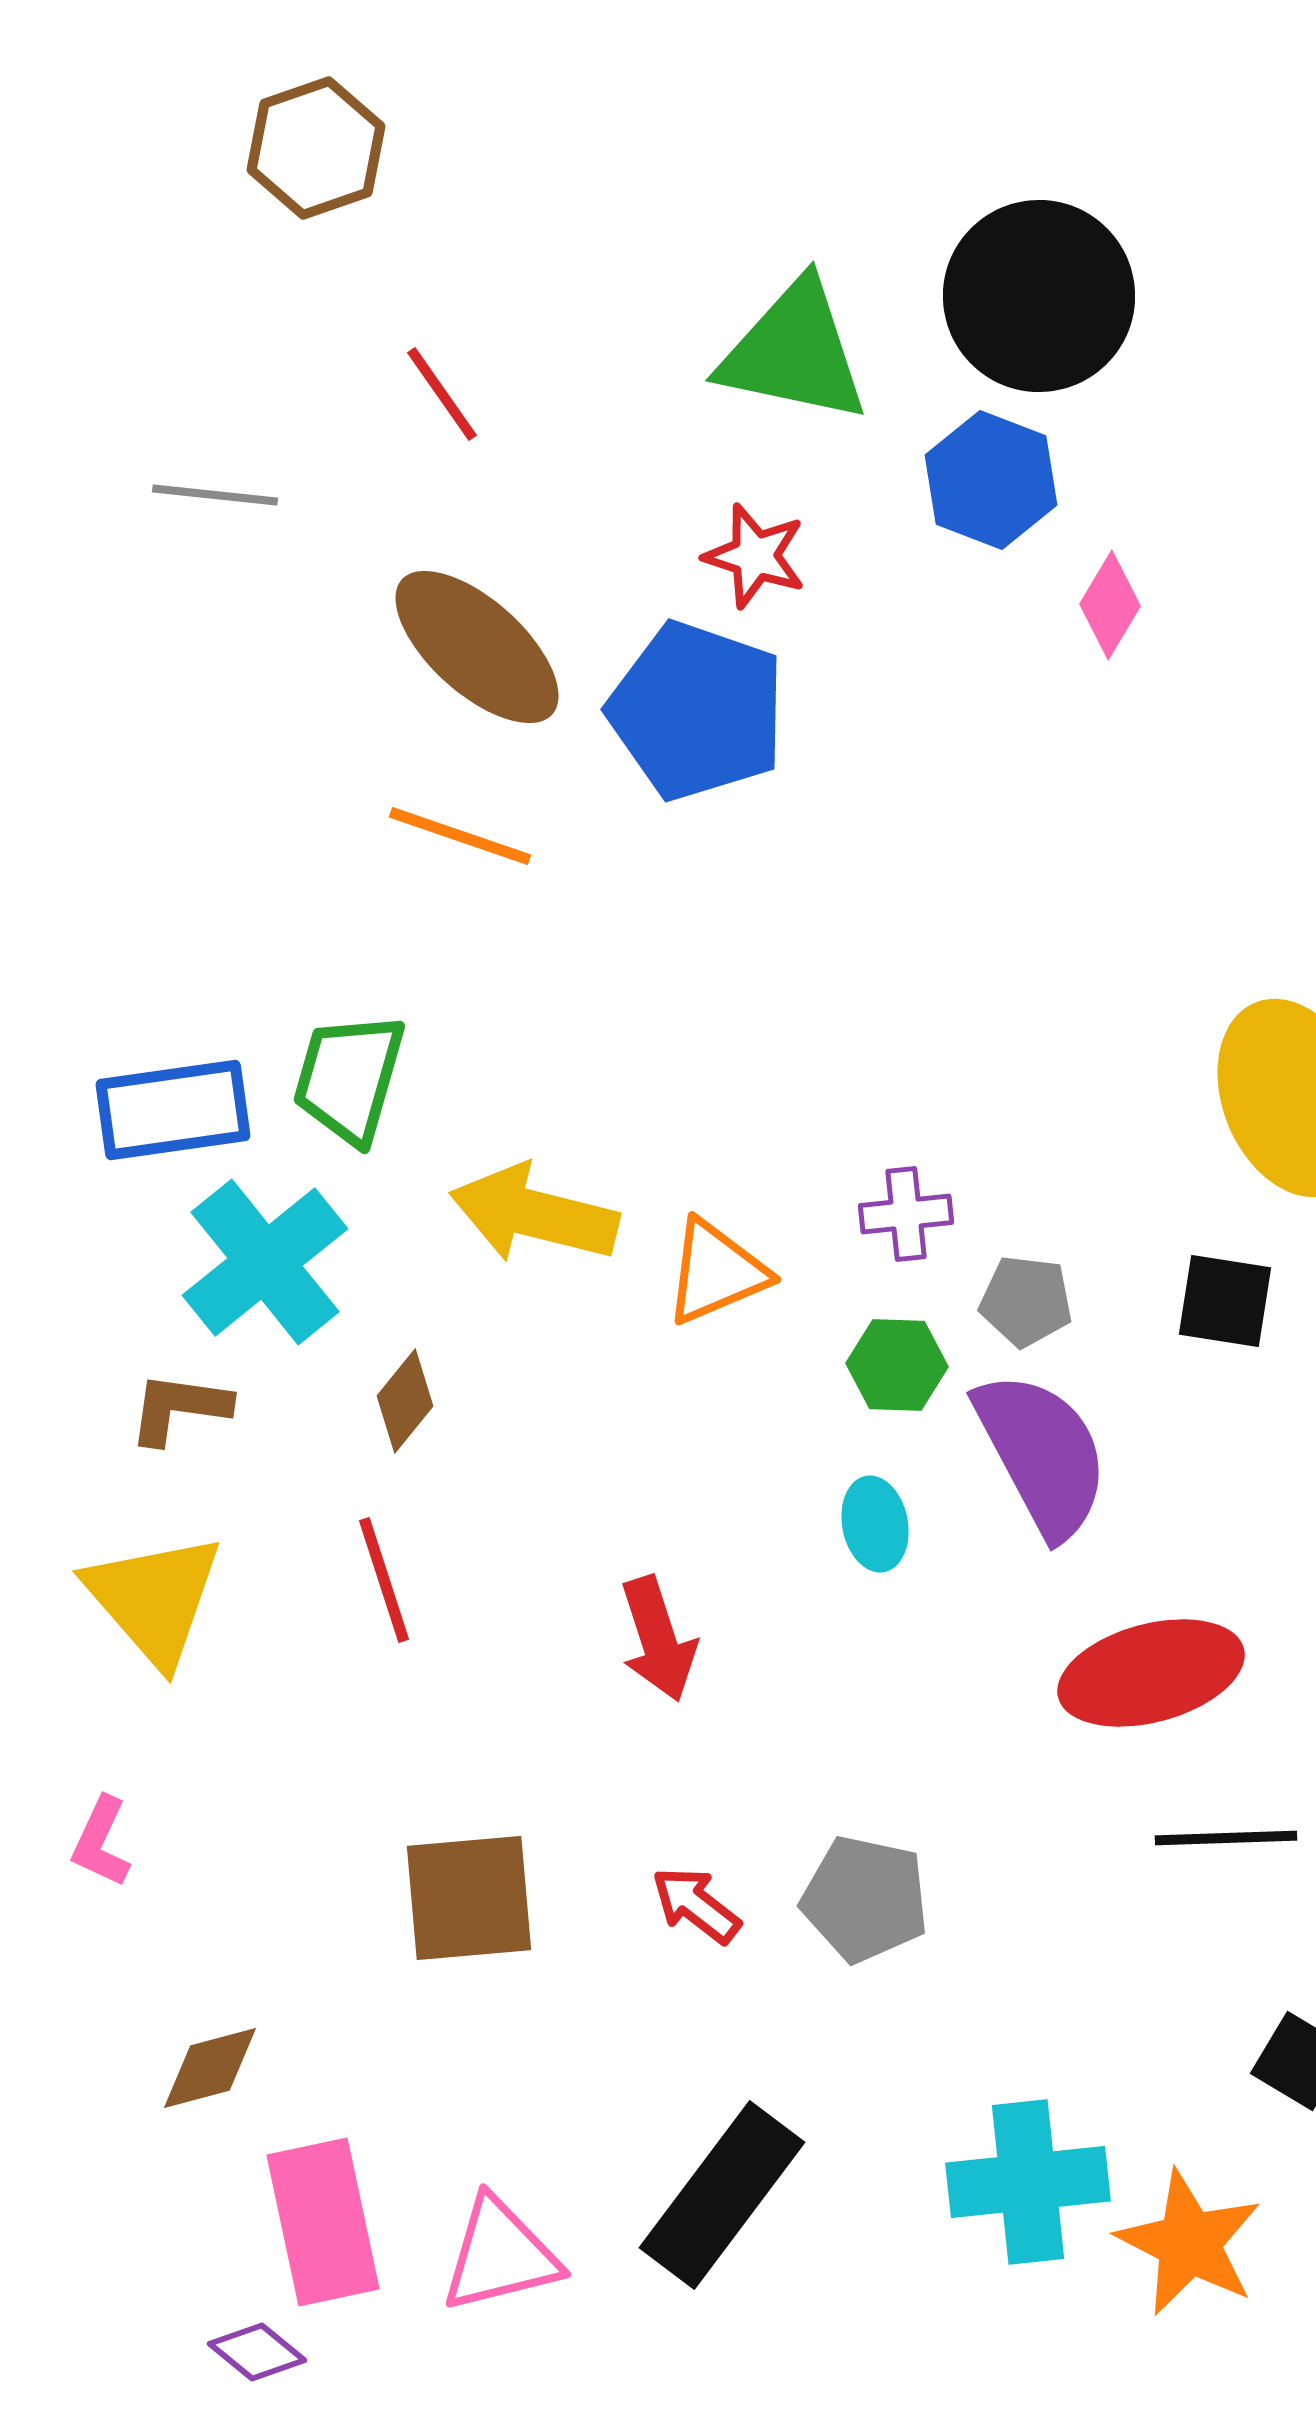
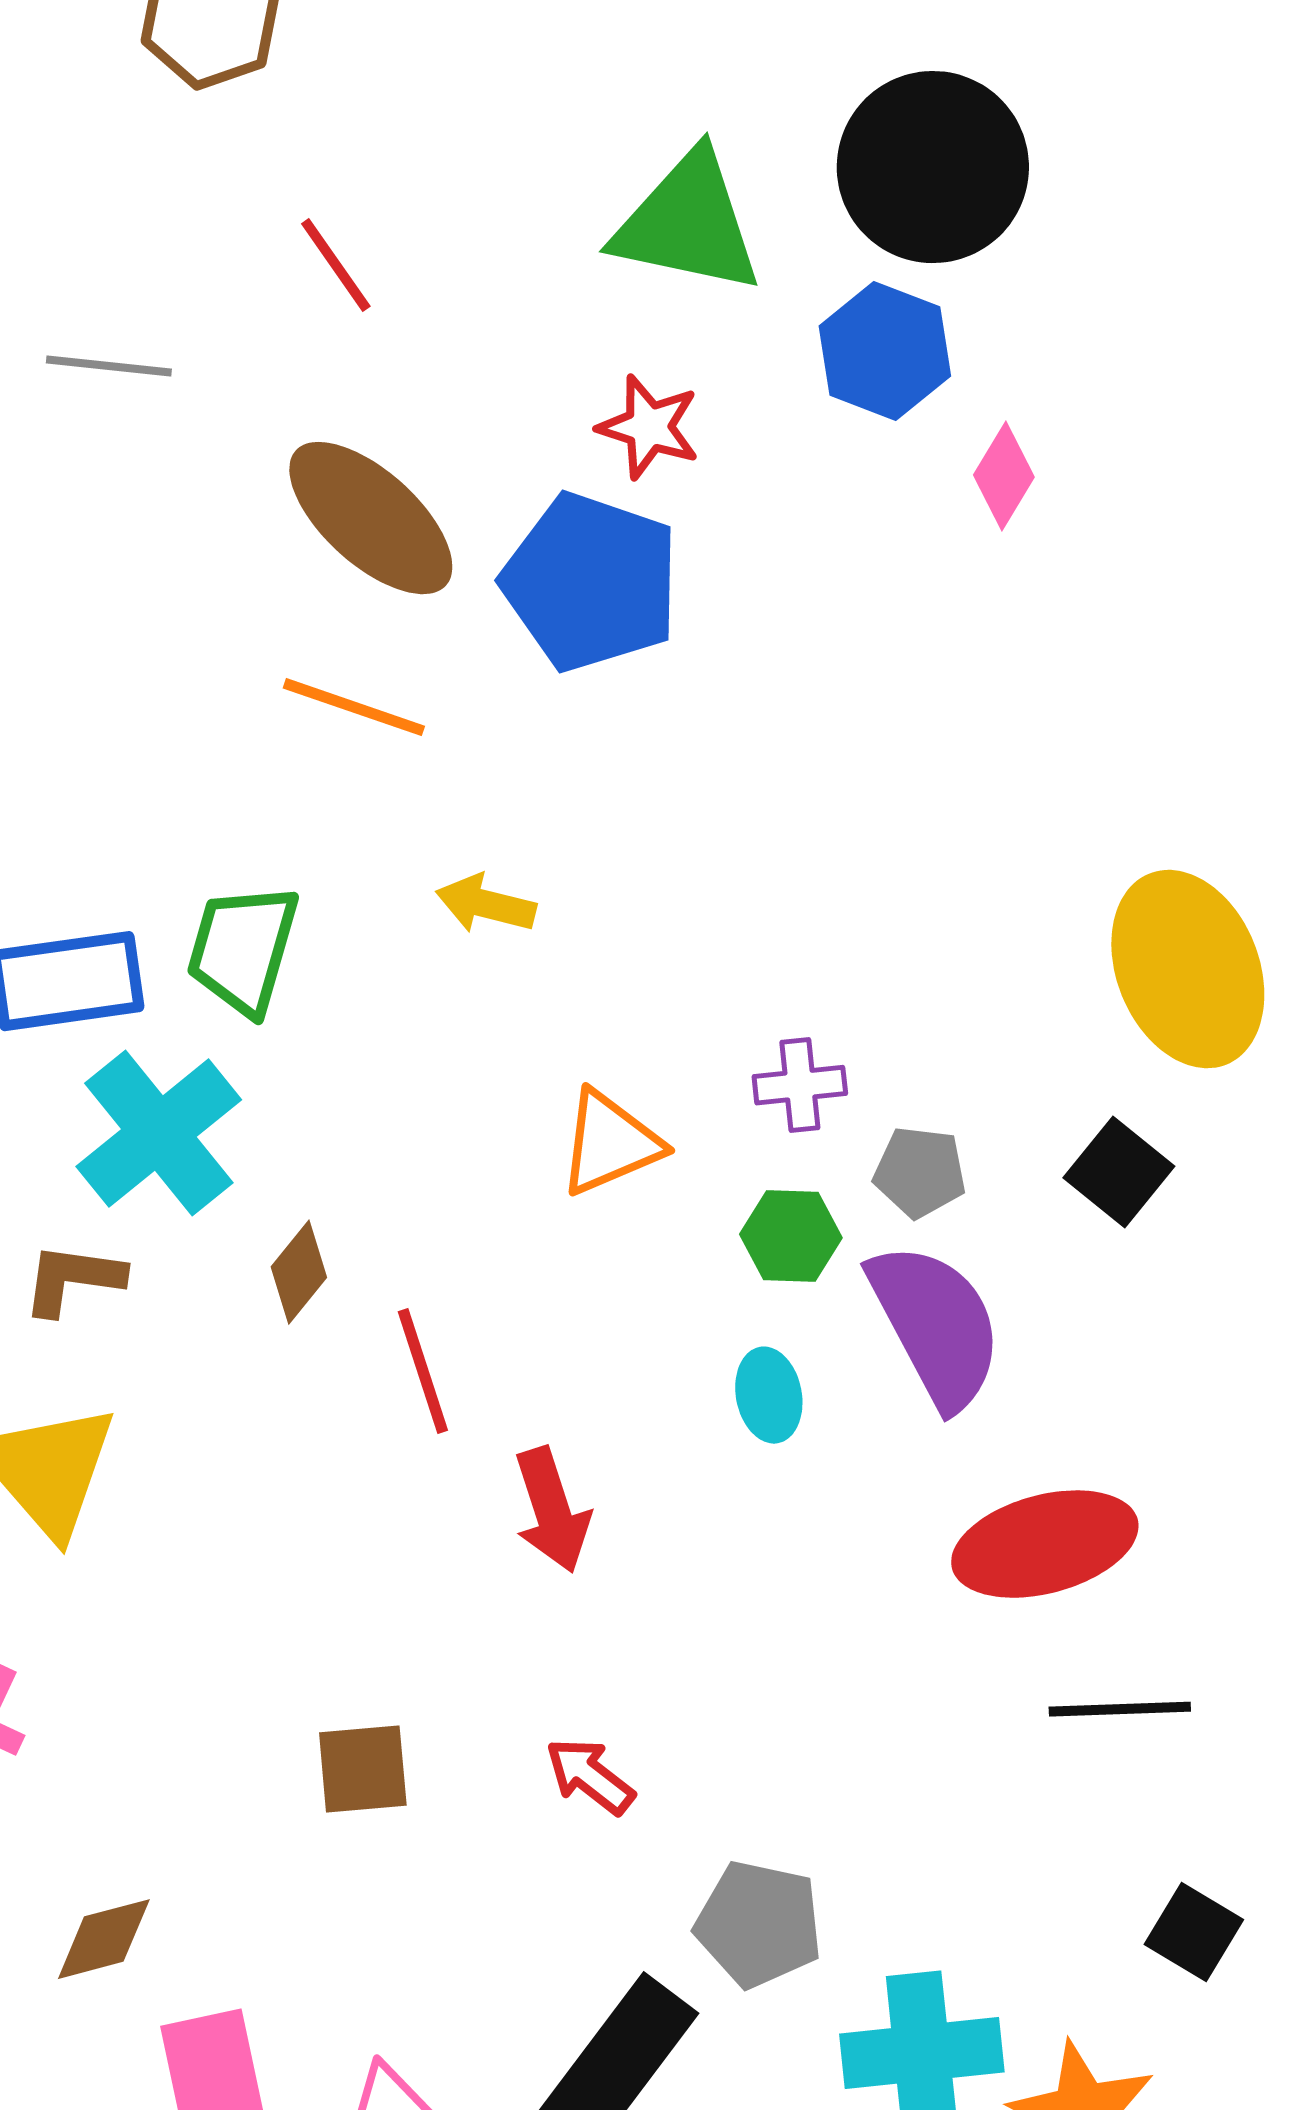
yellow arrow: (534, 1214) -> (486, 904), moved, size x0.6
black square: (1225, 1301) -> (1119, 1172), turned 30
red line: (384, 1580) -> (423, 1371), moved
brown square: (469, 1898) -> (363, 1769), size x0.7
gray pentagon: (865, 1899) -> (759, 1924), moved

